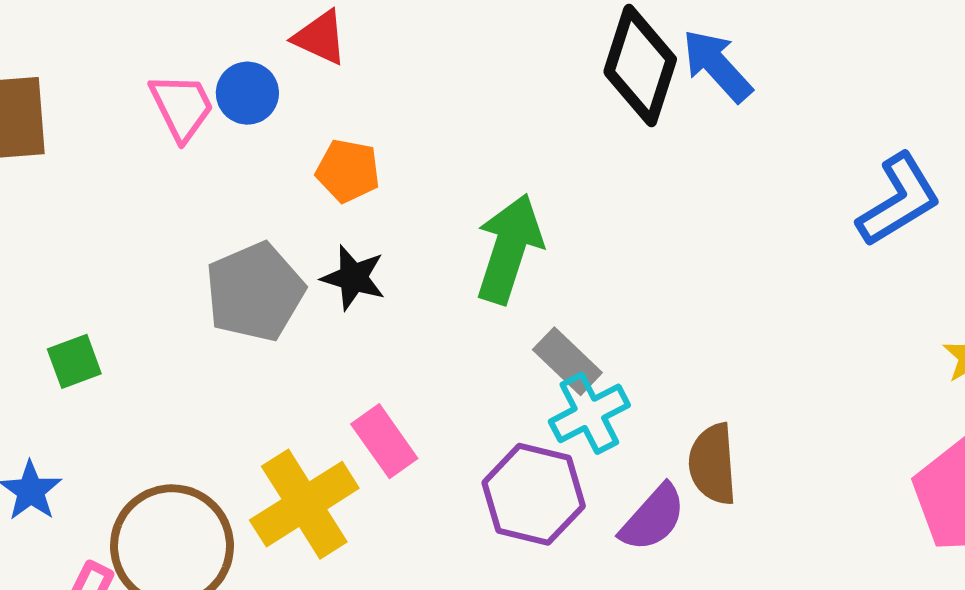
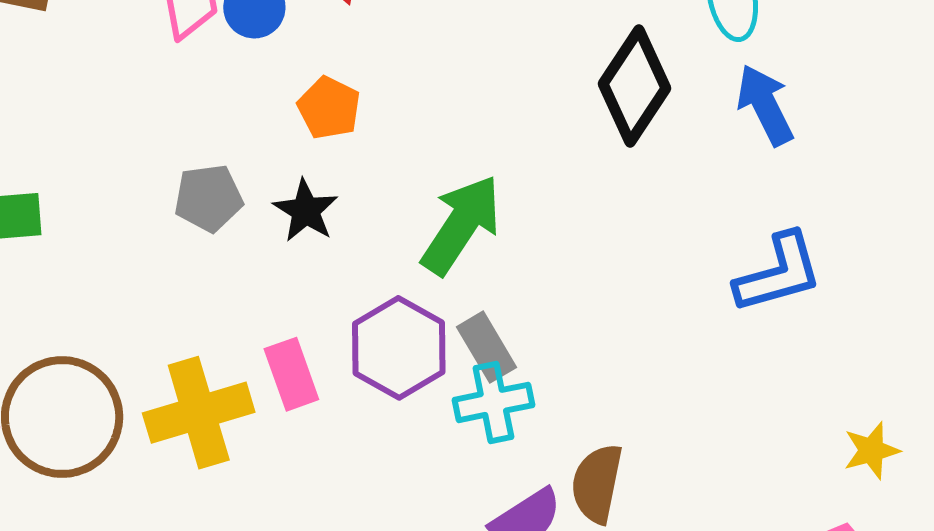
blue arrow: (717, 66) -> (765, 105), moved
blue L-shape: (899, 200) -> (779, 273), moved
gray pentagon: (255, 292) -> (208, 198), size x0.7
purple hexagon: (534, 494) -> (399, 348), moved

